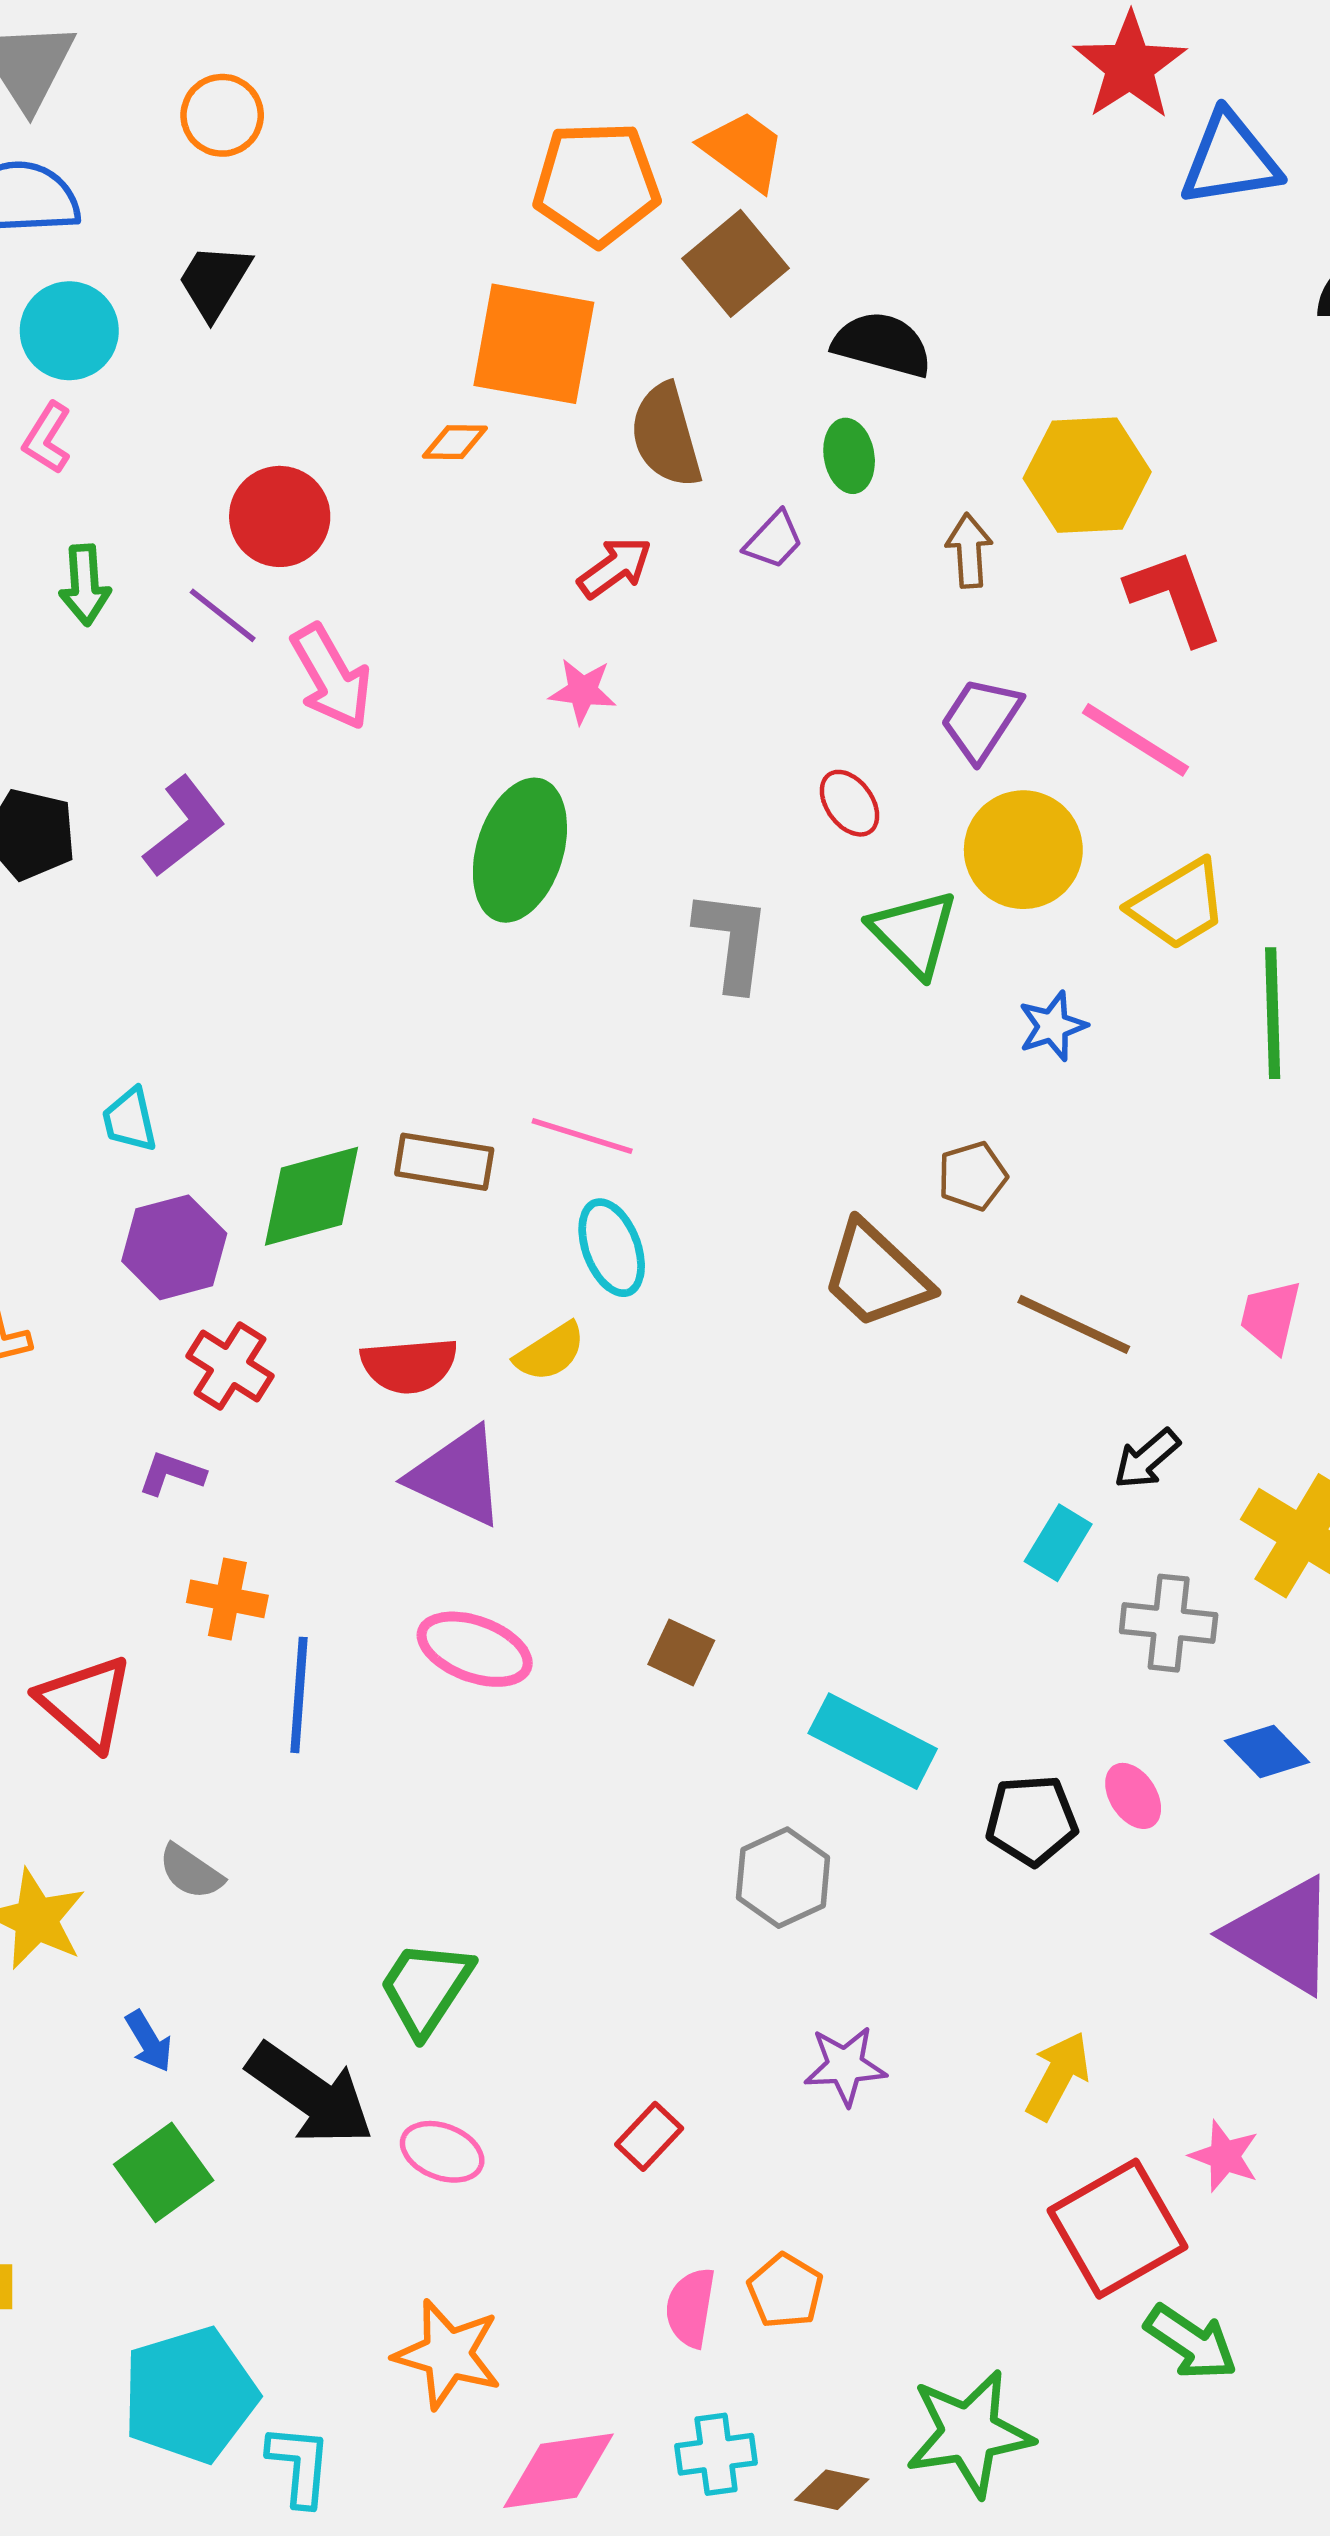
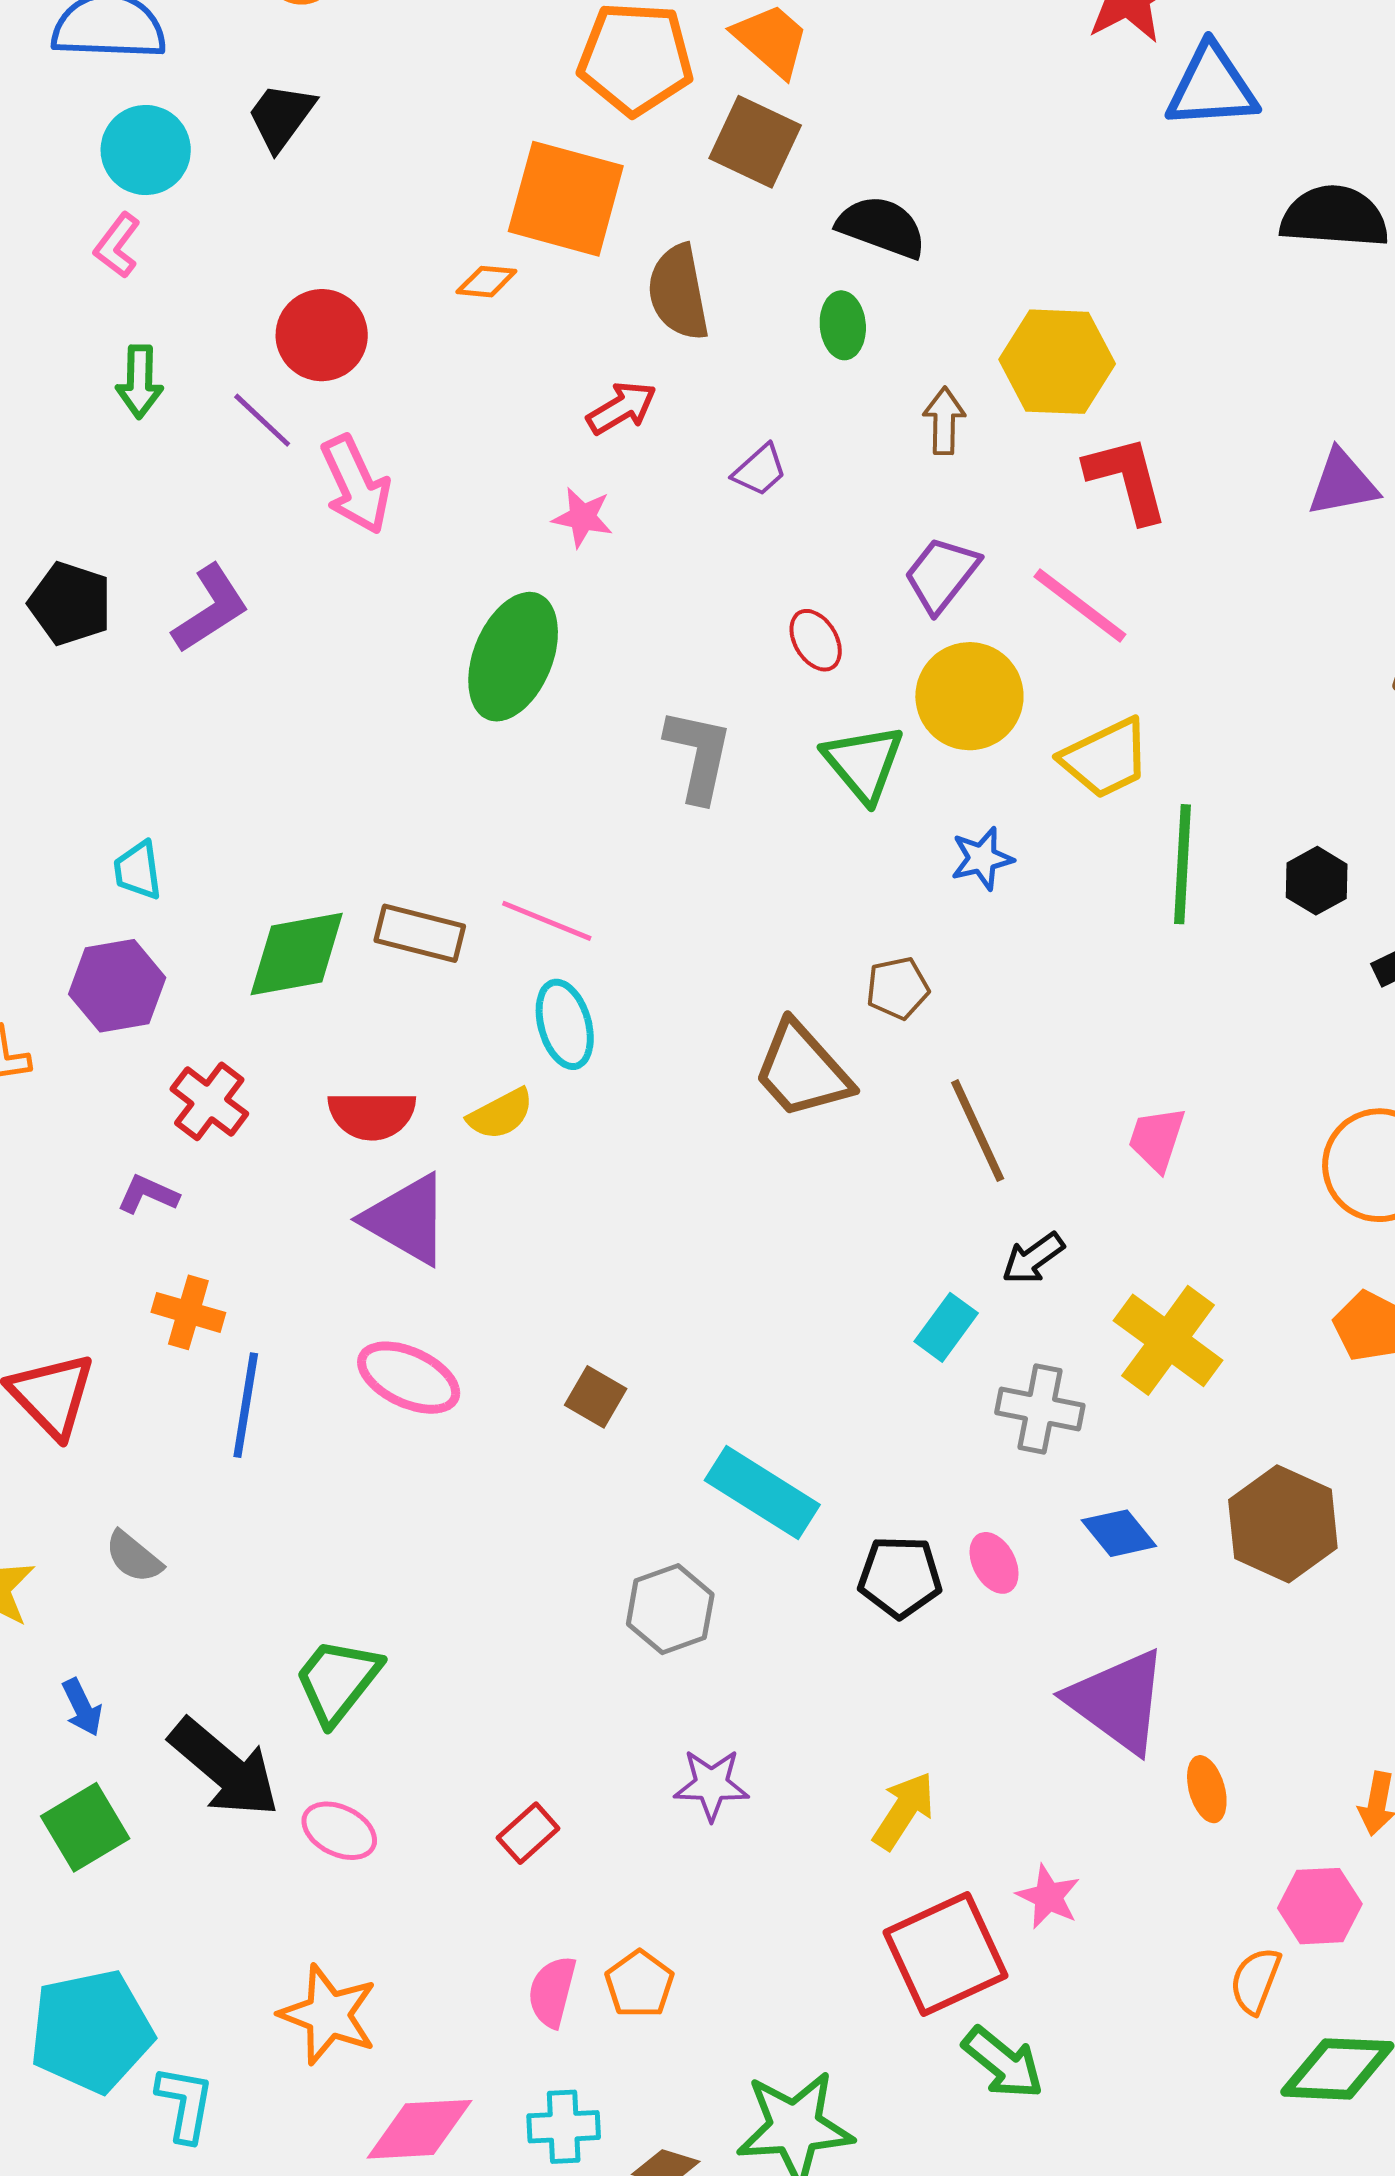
brown square: (736, 263) -> (755, 142), turned -30
purple trapezoid: (774, 540) -> (760, 470), moved
purple hexagon: (174, 1247) -> (117, 986), moved
brown line: (1074, 1324) -> (978, 1131), turned 35

